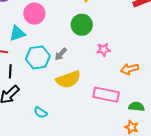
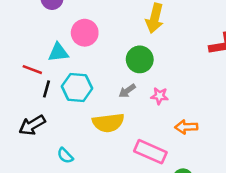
gray arrow: (61, 54) -> (127, 91), moved
black line: (10, 71) -> (46, 89), moved

